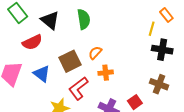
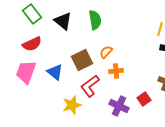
red semicircle: (32, 42) -> (32, 44), moved

